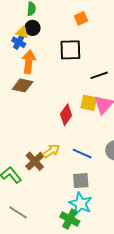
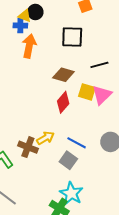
blue cross: (19, 42) -> (20, 26), turned -32
brown diamond: (23, 85) -> (63, 75), moved
brown cross: (35, 161) -> (28, 147), turned -30
gray square: (81, 181) -> (68, 160), moved, turned 36

